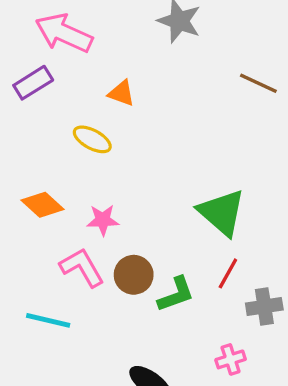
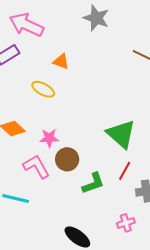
brown circle: (134, 275) -> (67, 159), moved

